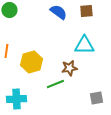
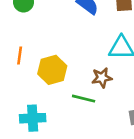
green line: (55, 84) -> (84, 99), turned 36

